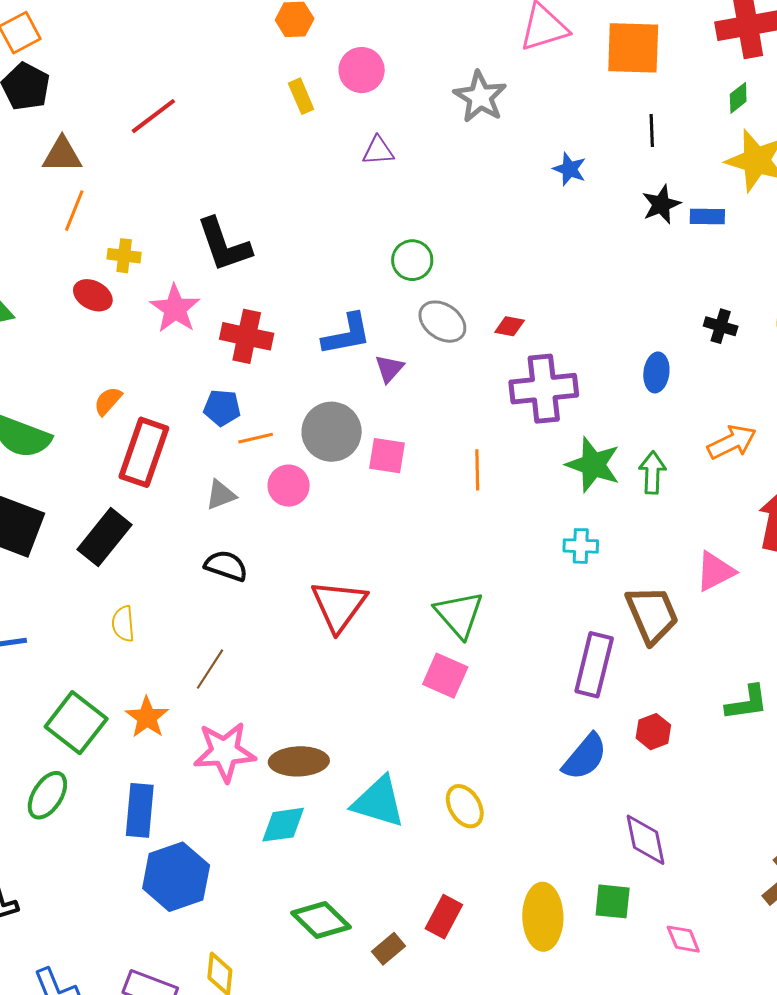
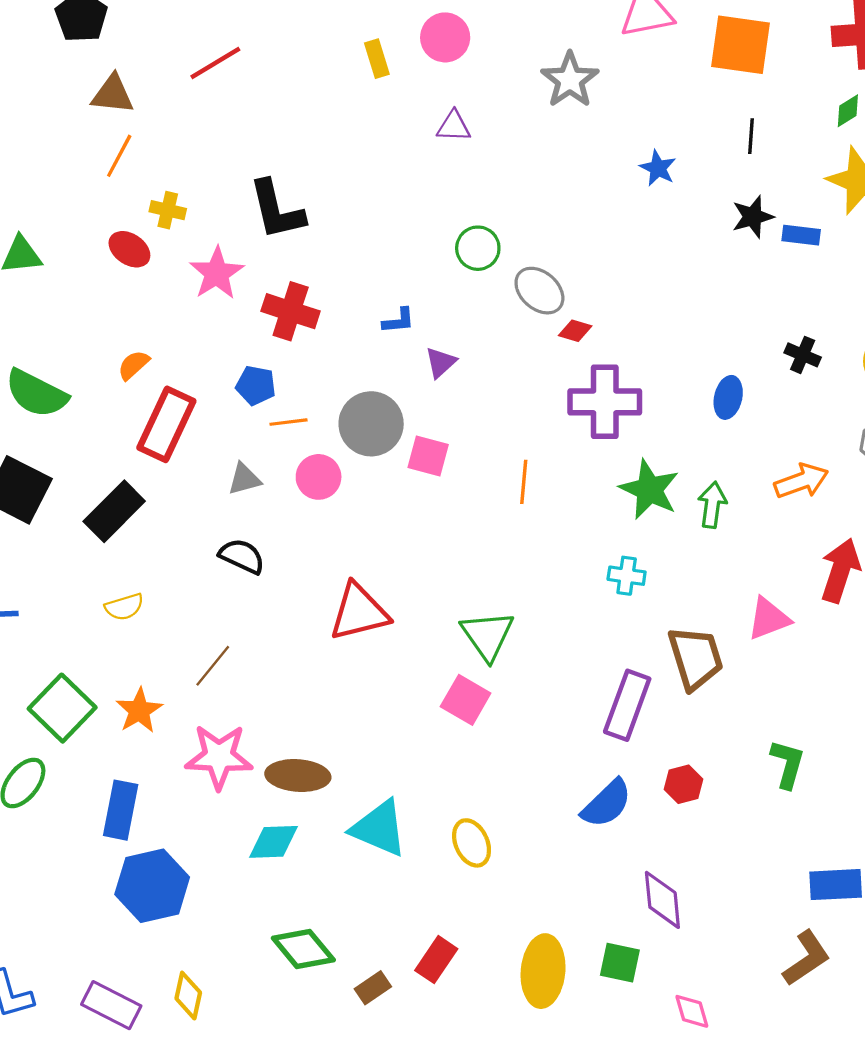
gray ellipse: (442, 322) -> (539, 291), moved
blue L-shape: (347, 334) -> (399, 321), size x0.6
red triangle: (339, 606) -> (359, 612), turned 34
yellow semicircle: (123, 624) -> (124, 607), turned -108
green L-shape: (747, 703) -> (788, 764), turned -72

